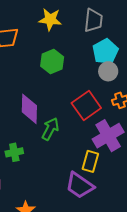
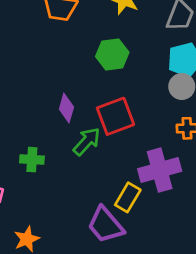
red square: (86, 105) -> (115, 116), moved
purple diamond: (29, 109) -> (66, 108), size x0.7

